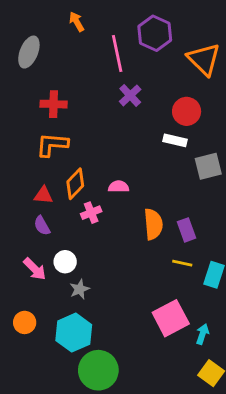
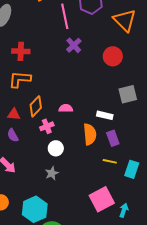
white rectangle: (175, 140) -> (105, 115), moved
white circle: (65, 262) -> (56, 148), moved
gray star: (80, 289) -> (52, 173), moved

